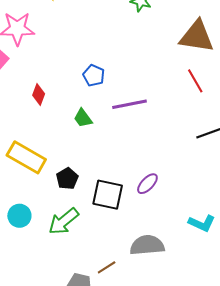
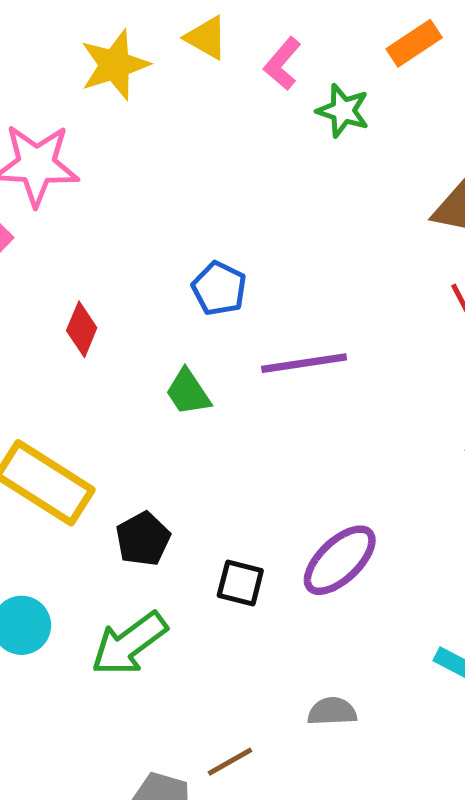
purple ellipse: (147, 184) -> (340, 560), size x1.4
black square: (108, 195) -> (240, 583), size x0.6
gray semicircle: (147, 245) -> (332, 711), size x0.6

